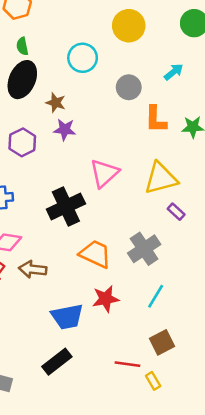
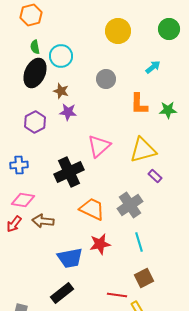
cyan circle: (83, 58) -> (61, 56), moved
gray circle: (129, 87) -> (106, 79), moved
cyan line: (156, 296) -> (139, 242), turned -48

